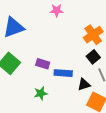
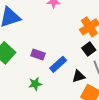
blue rectangle: (63, 73) -> (58, 64), turned -48

